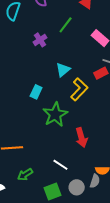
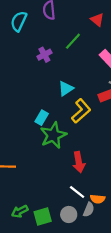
cyan rectangle: (36, 92) -> (42, 118), moved
white line: (60, 165) -> (77, 192), moved
green arrow: (25, 174) -> (20, 211), moved

